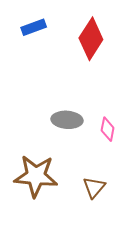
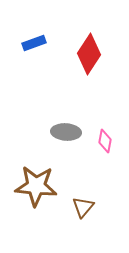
brown triangle: (94, 187) -> (83, 207), moved

